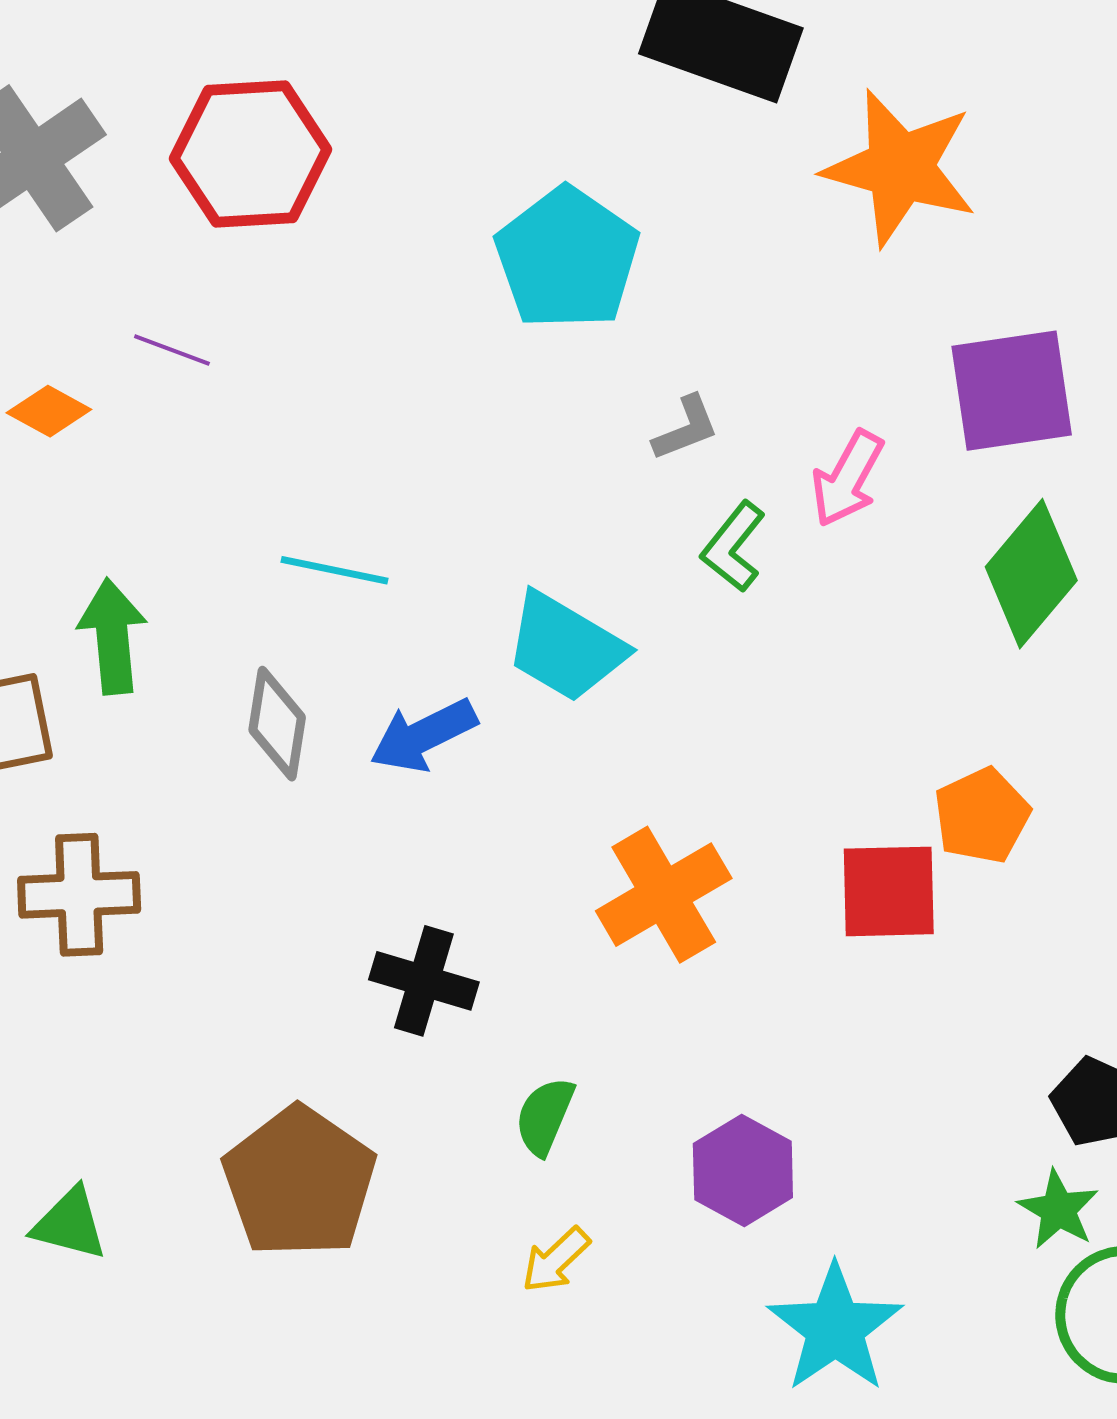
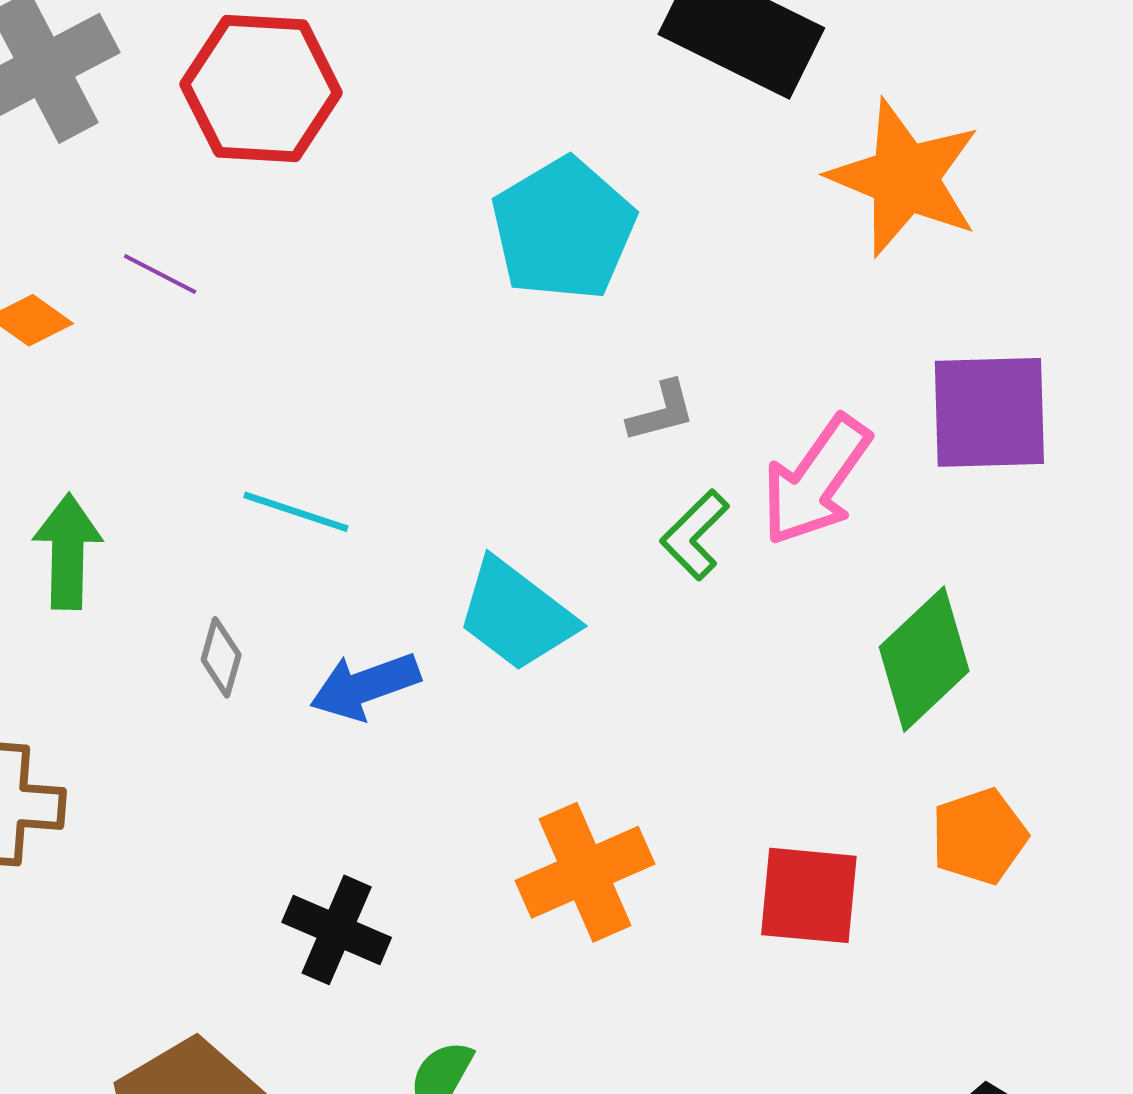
pink arrow: (847, 479) -> (816, 480), size x1.4
green diamond: (1031, 574) -> (924, 659), moved
gray diamond: (277, 724) -> (221, 657), size x0.7
orange pentagon: (982, 816) -> (979, 836), moved

